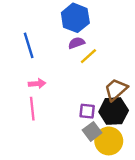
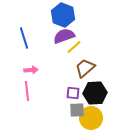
purple semicircle: (76, 43) -> (64, 36), size x1.5
brown trapezoid: (116, 90) -> (85, 68), moved
gray square: (92, 131) -> (77, 110), turned 35

